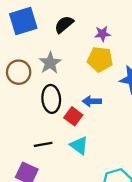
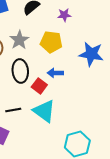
yellow pentagon: (100, 59) -> (51, 42), moved
cyan triangle: (79, 145) -> (44, 111), size x1.4

